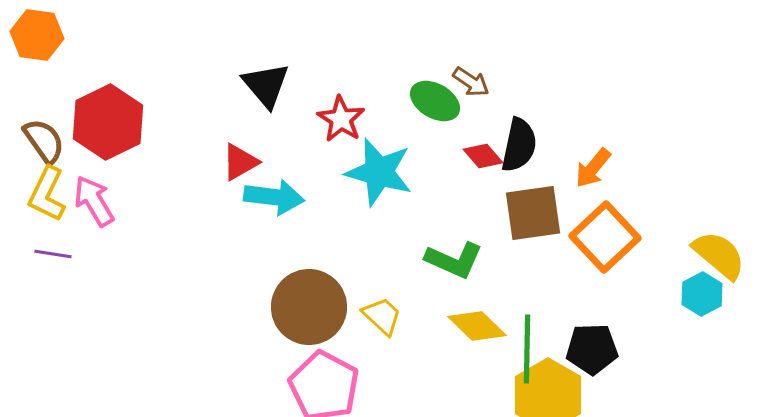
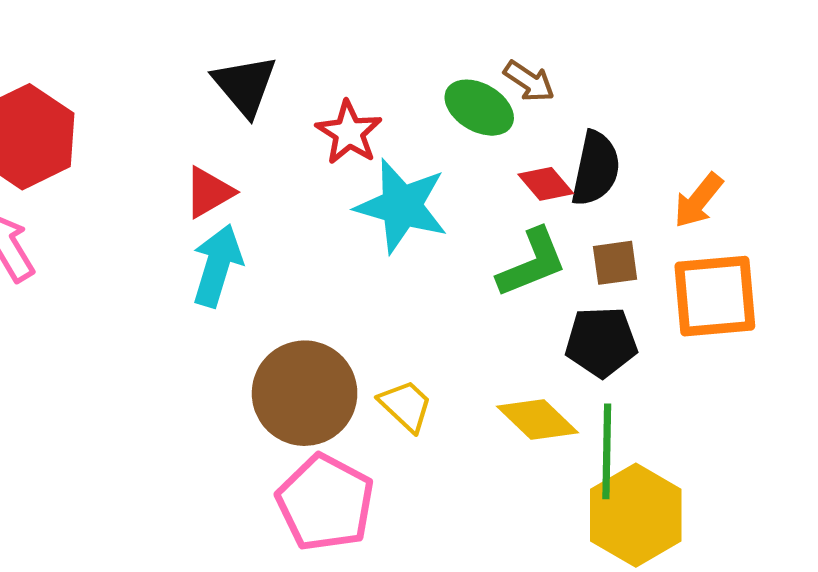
cyan arrow: (274, 197) -> (217, 266), moved, turned -80
brown square: (533, 213) -> (615, 263), size x0.6
orange square: (605, 237) -> (715, 296), turned 38
green L-shape: (454, 260) -> (532, 263), moved, turned -46
black pentagon: (592, 349) -> (601, 342), moved

